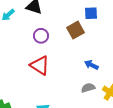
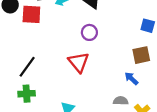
brown square: (76, 30) -> (141, 55), moved

